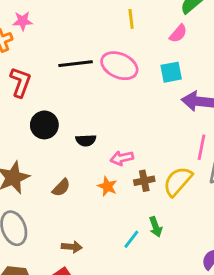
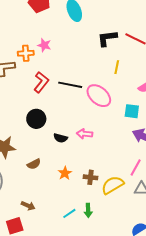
red L-shape: (20, 82) -> (41, 82), moved
pink arrow: (122, 158) -> (84, 134), moved

